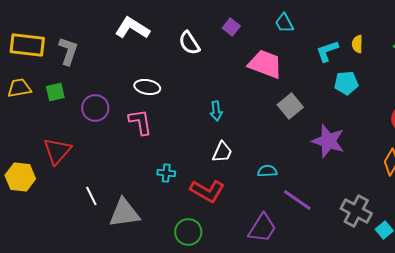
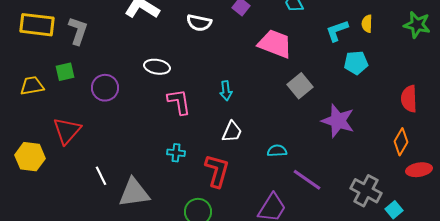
white semicircle: (189, 43) -> (199, 23), turned -45
yellow trapezoid: (19, 88) -> (32, 86), moved
pink L-shape: (140, 122) -> (179, 102), moved
red L-shape: (207, 191) -> (217, 171), turned -104

